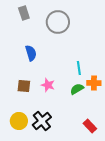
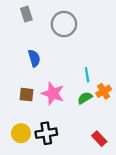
orange cross: (94, 83) -> (104, 91), turned -32
pink star: (48, 85) -> (53, 93), size x1.5
black cross: (42, 121) -> (46, 133), turned 30

